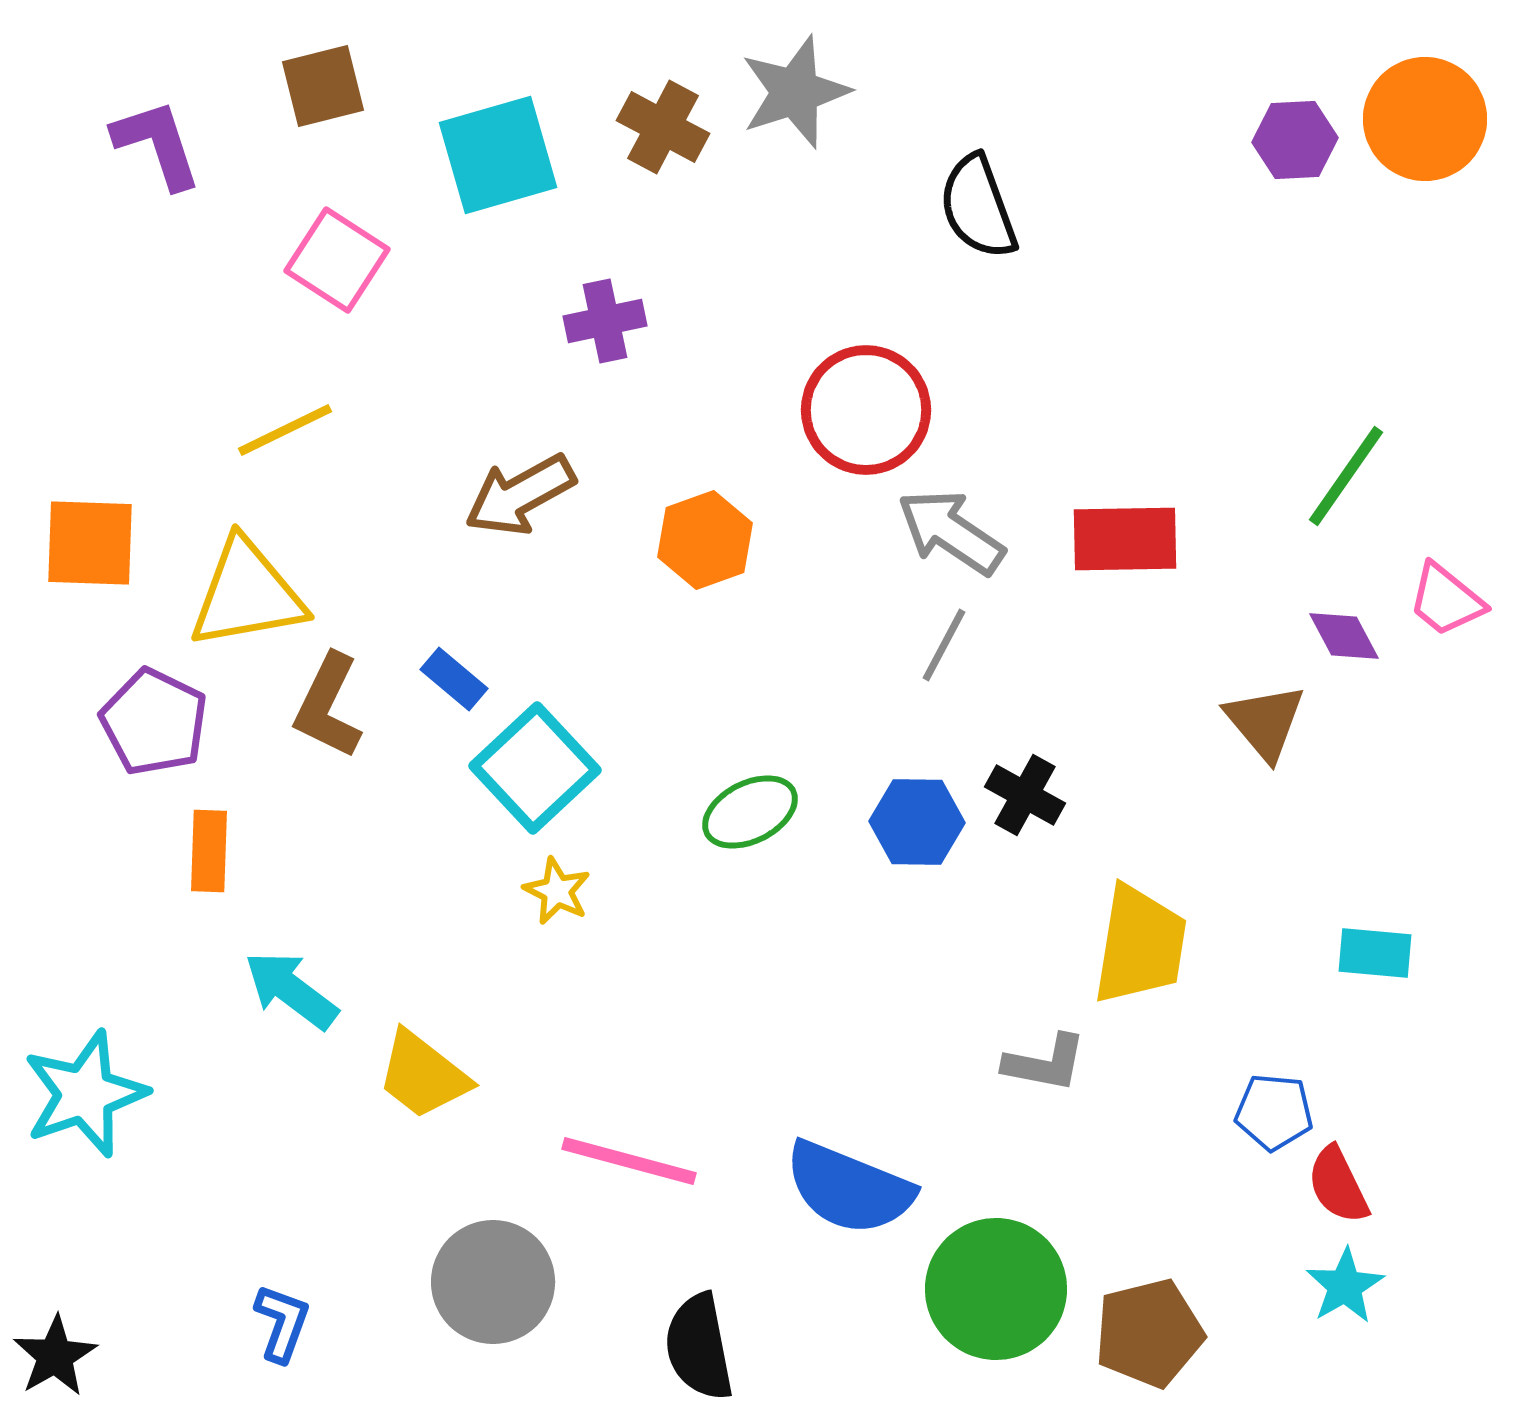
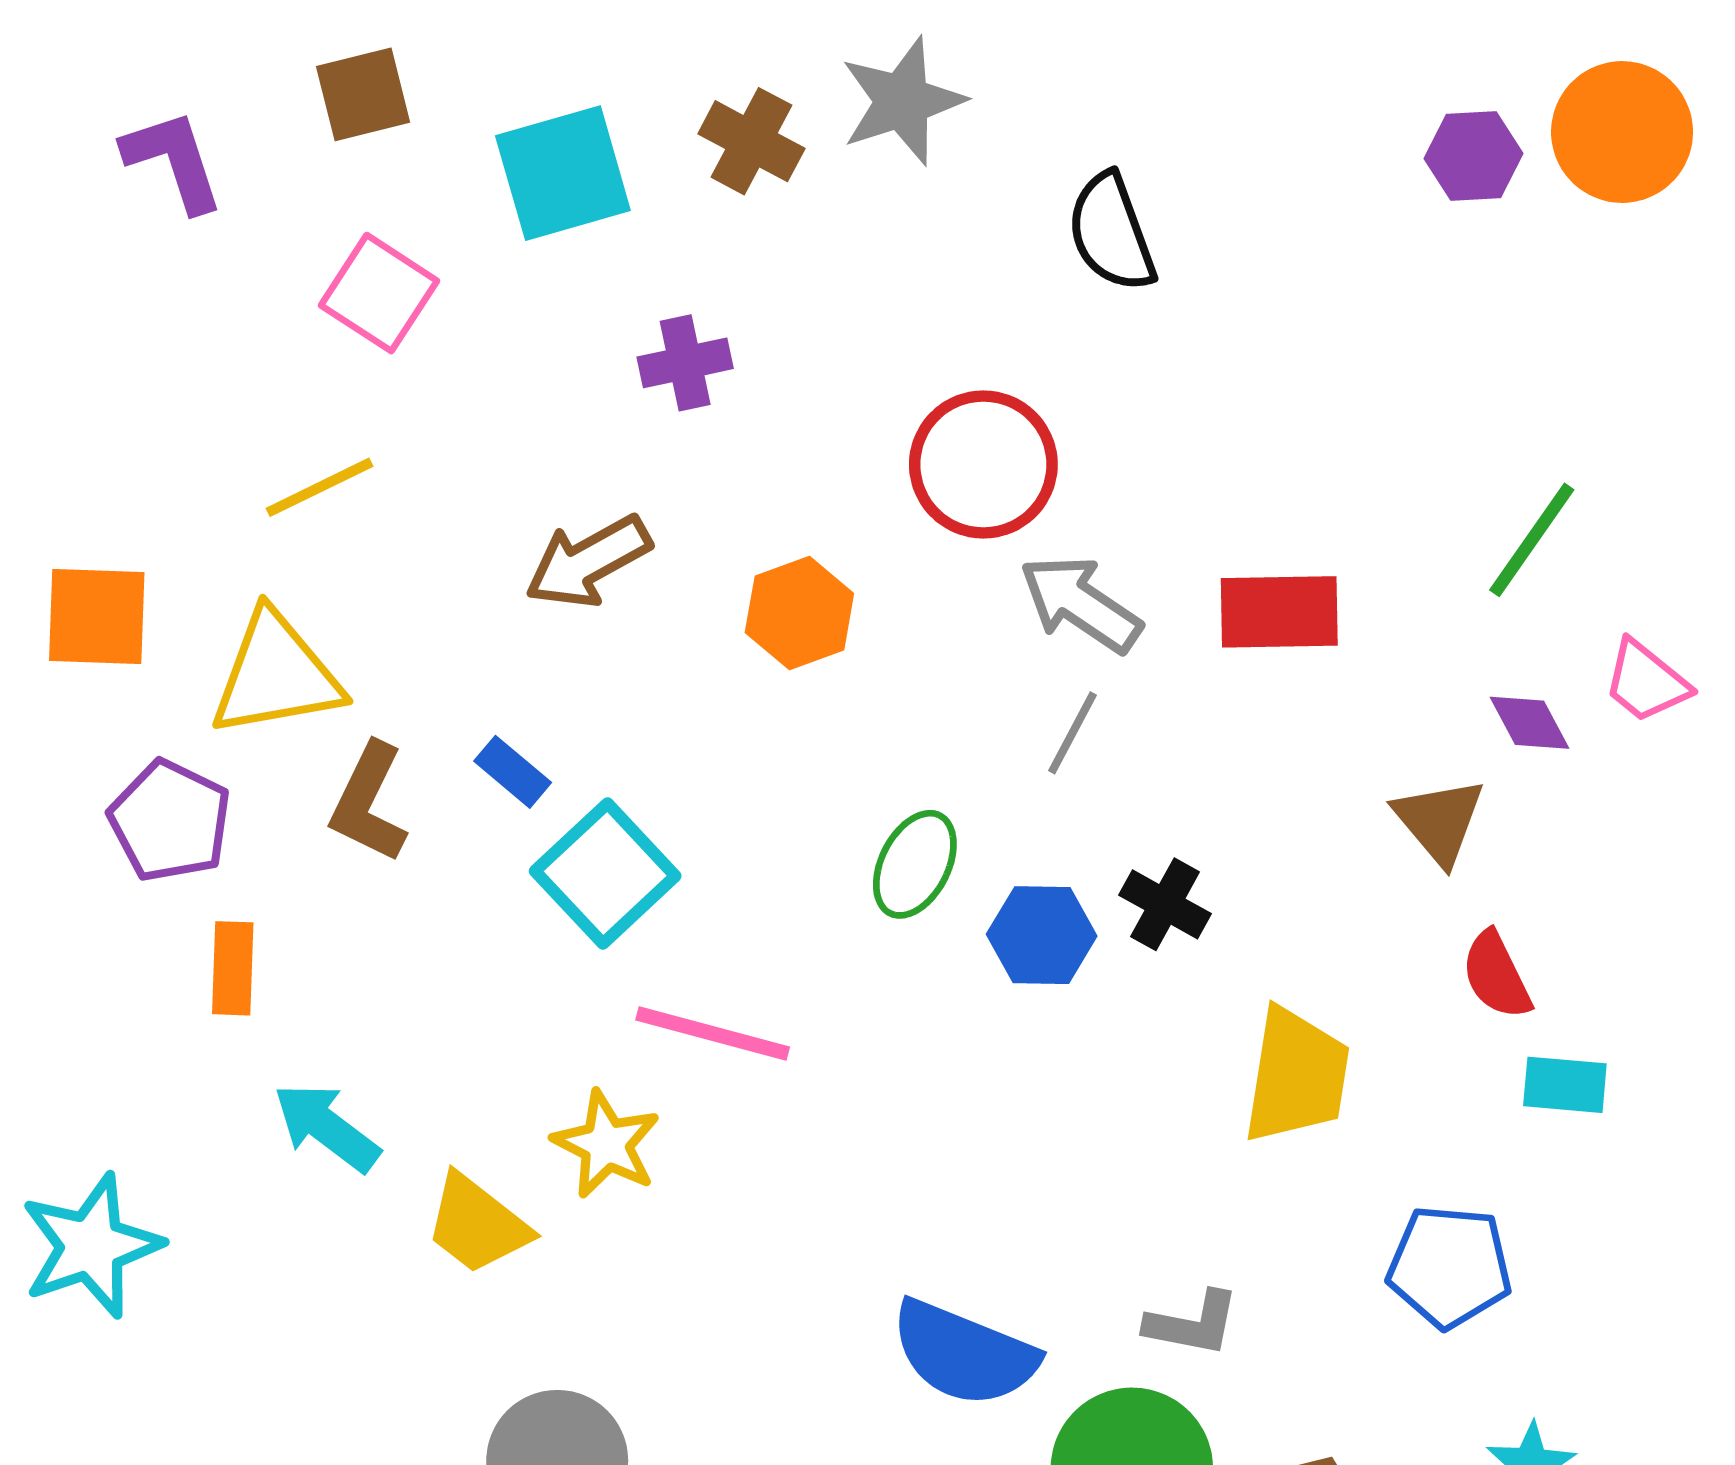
green ellipse: (750, 812) -> (915, 864), moved, turned -36
yellow star: (557, 891) -> (606, 1144), moved, size x1.4
gray L-shape: (1045, 1063) -> (1192, 1324), moved
blue pentagon: (1274, 1112) -> (1450, 1267), size x1.4
pink line: (629, 1161) -> (713, 1033), moved
red semicircle: (1338, 1185) -> (1496, 975), moved

